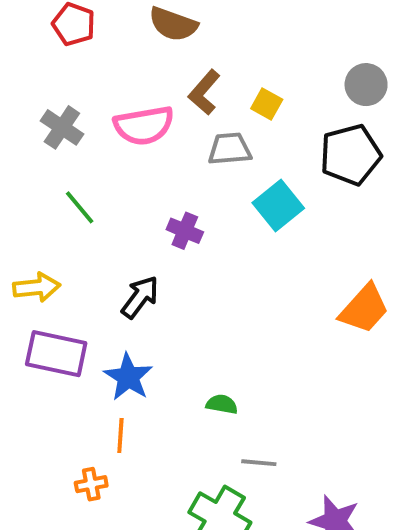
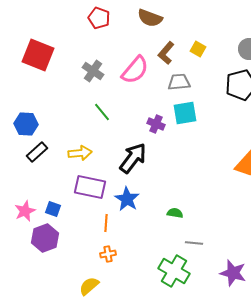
yellow square: (267, 104) -> (198, 49), moved
pink semicircle: (144, 126) -> (135, 70), turned -40
cyan square: (278, 205) -> (185, 113), moved, turned 30
black arrow: (140, 297) -> (133, 158), size x1.4
orange line: (120, 435) -> (106, 223), moved

